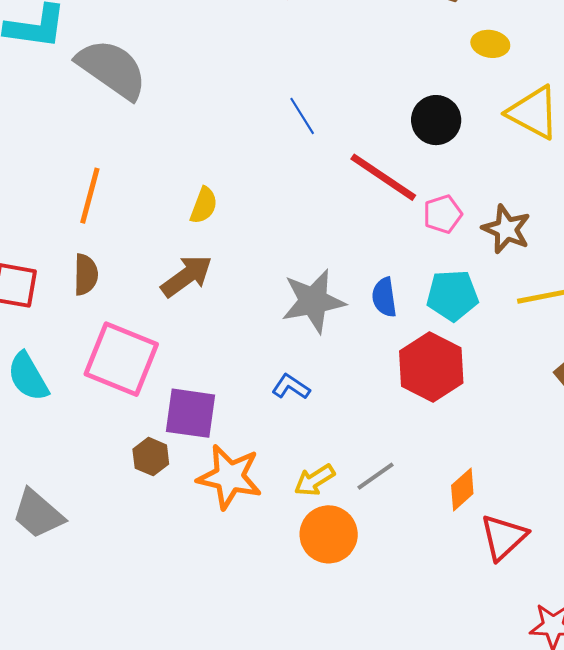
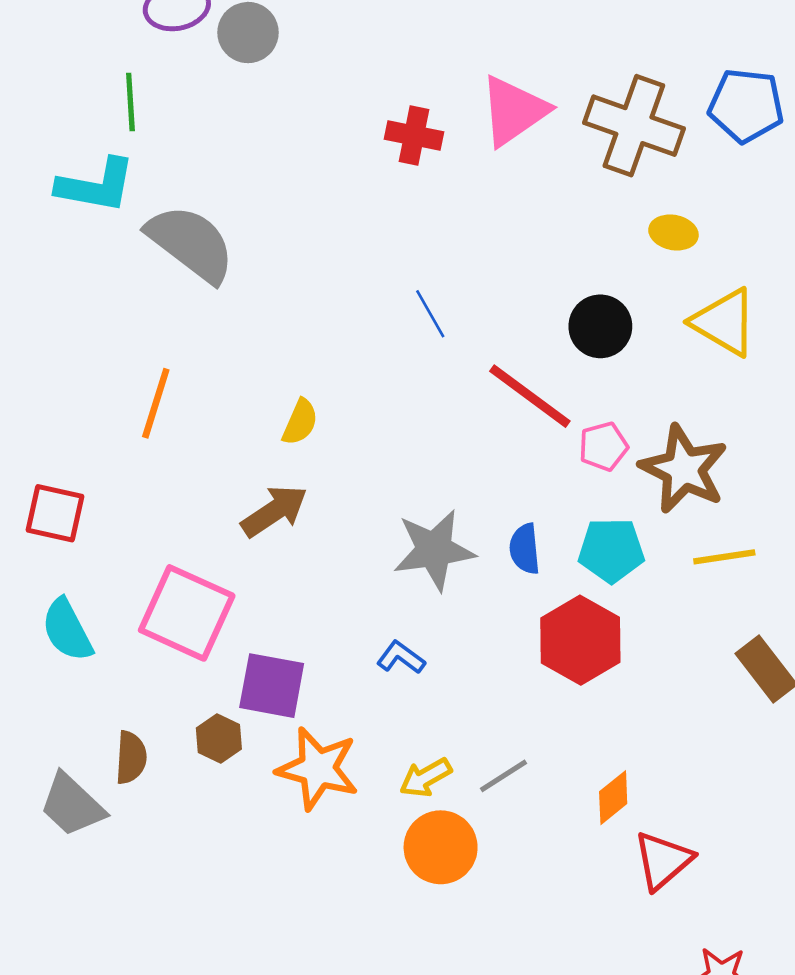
brown star: (506, 229) -> (684, 469), size x1.4
brown semicircle: (86, 275) -> (131, 758), moved

